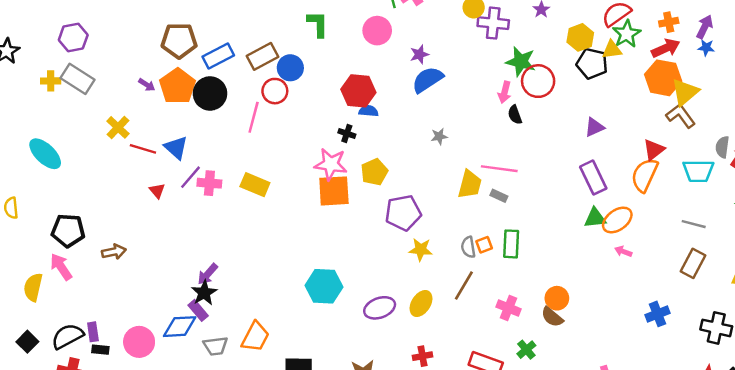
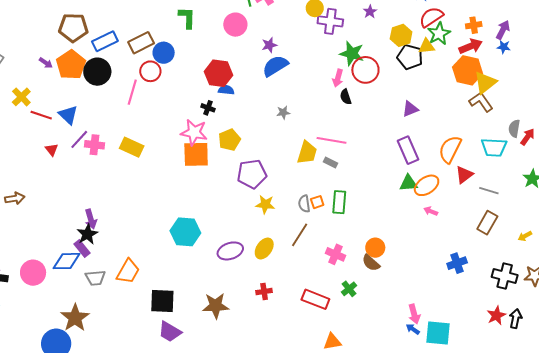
red triangle: (654, 150) -> (464, 175), moved
purple arrow: (208, 274) -> (91, 219), turned -60

